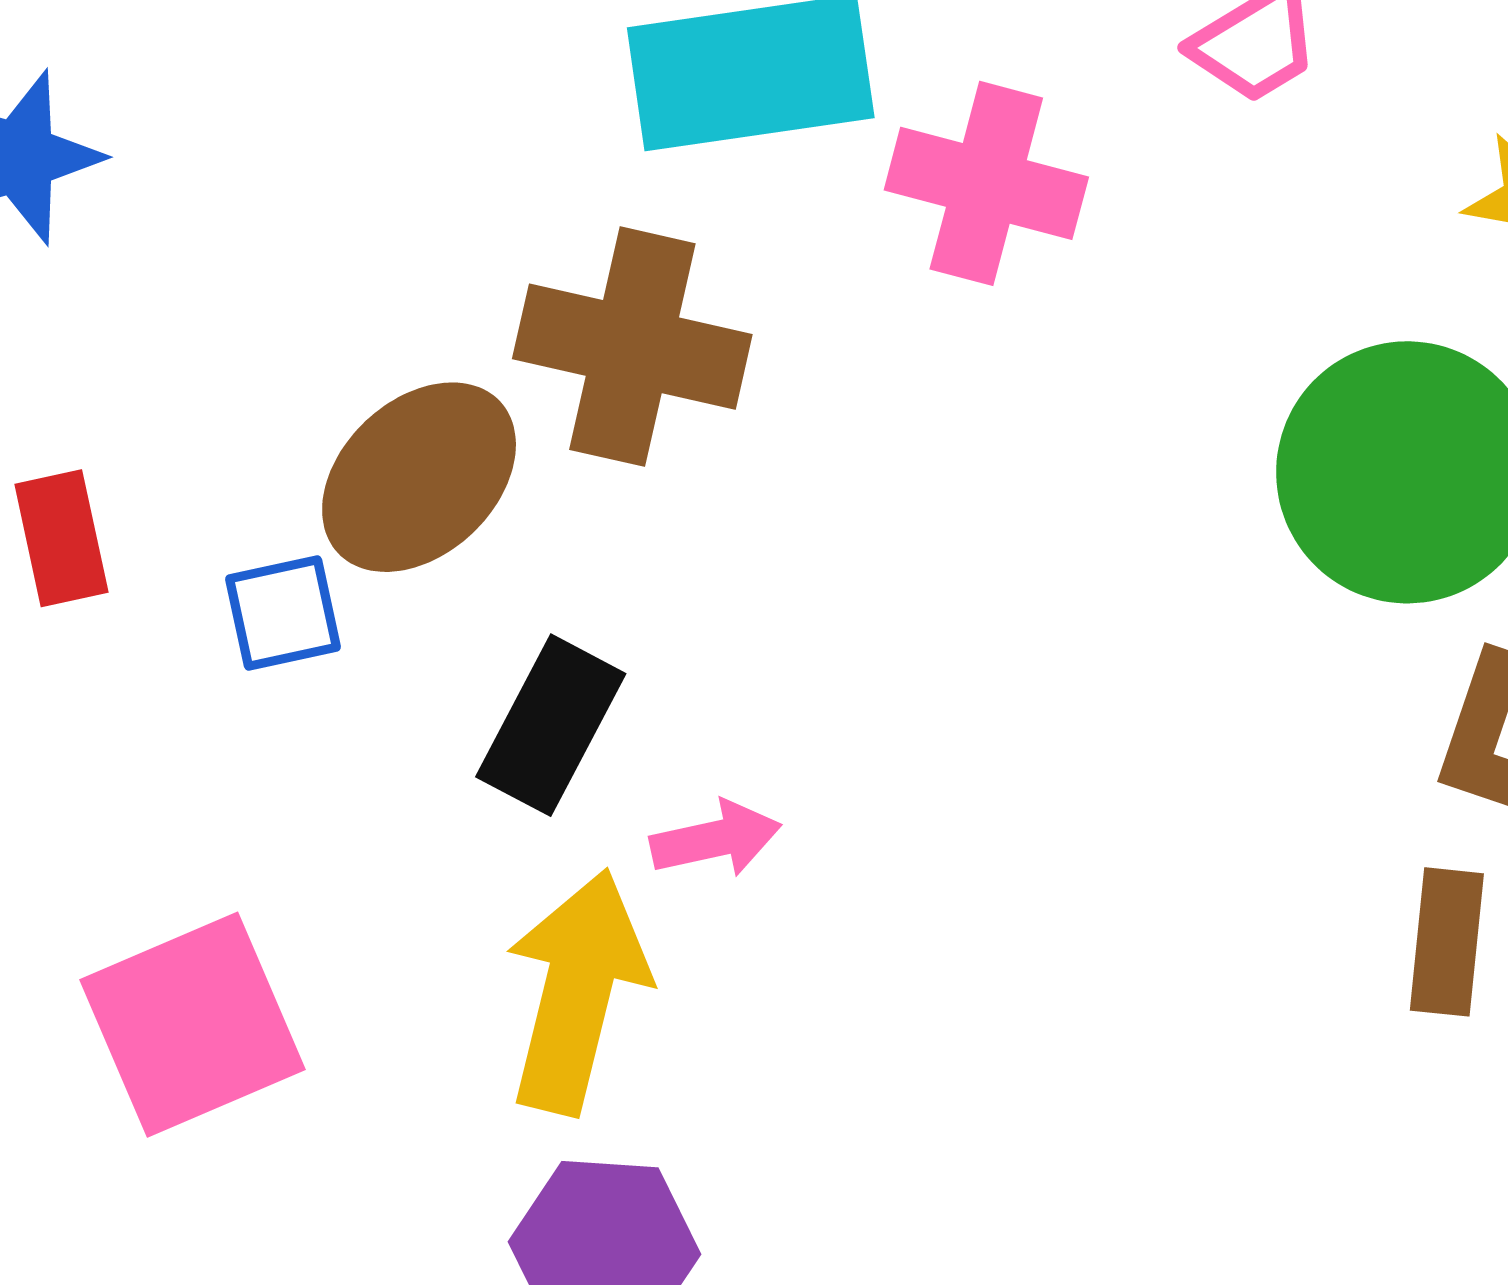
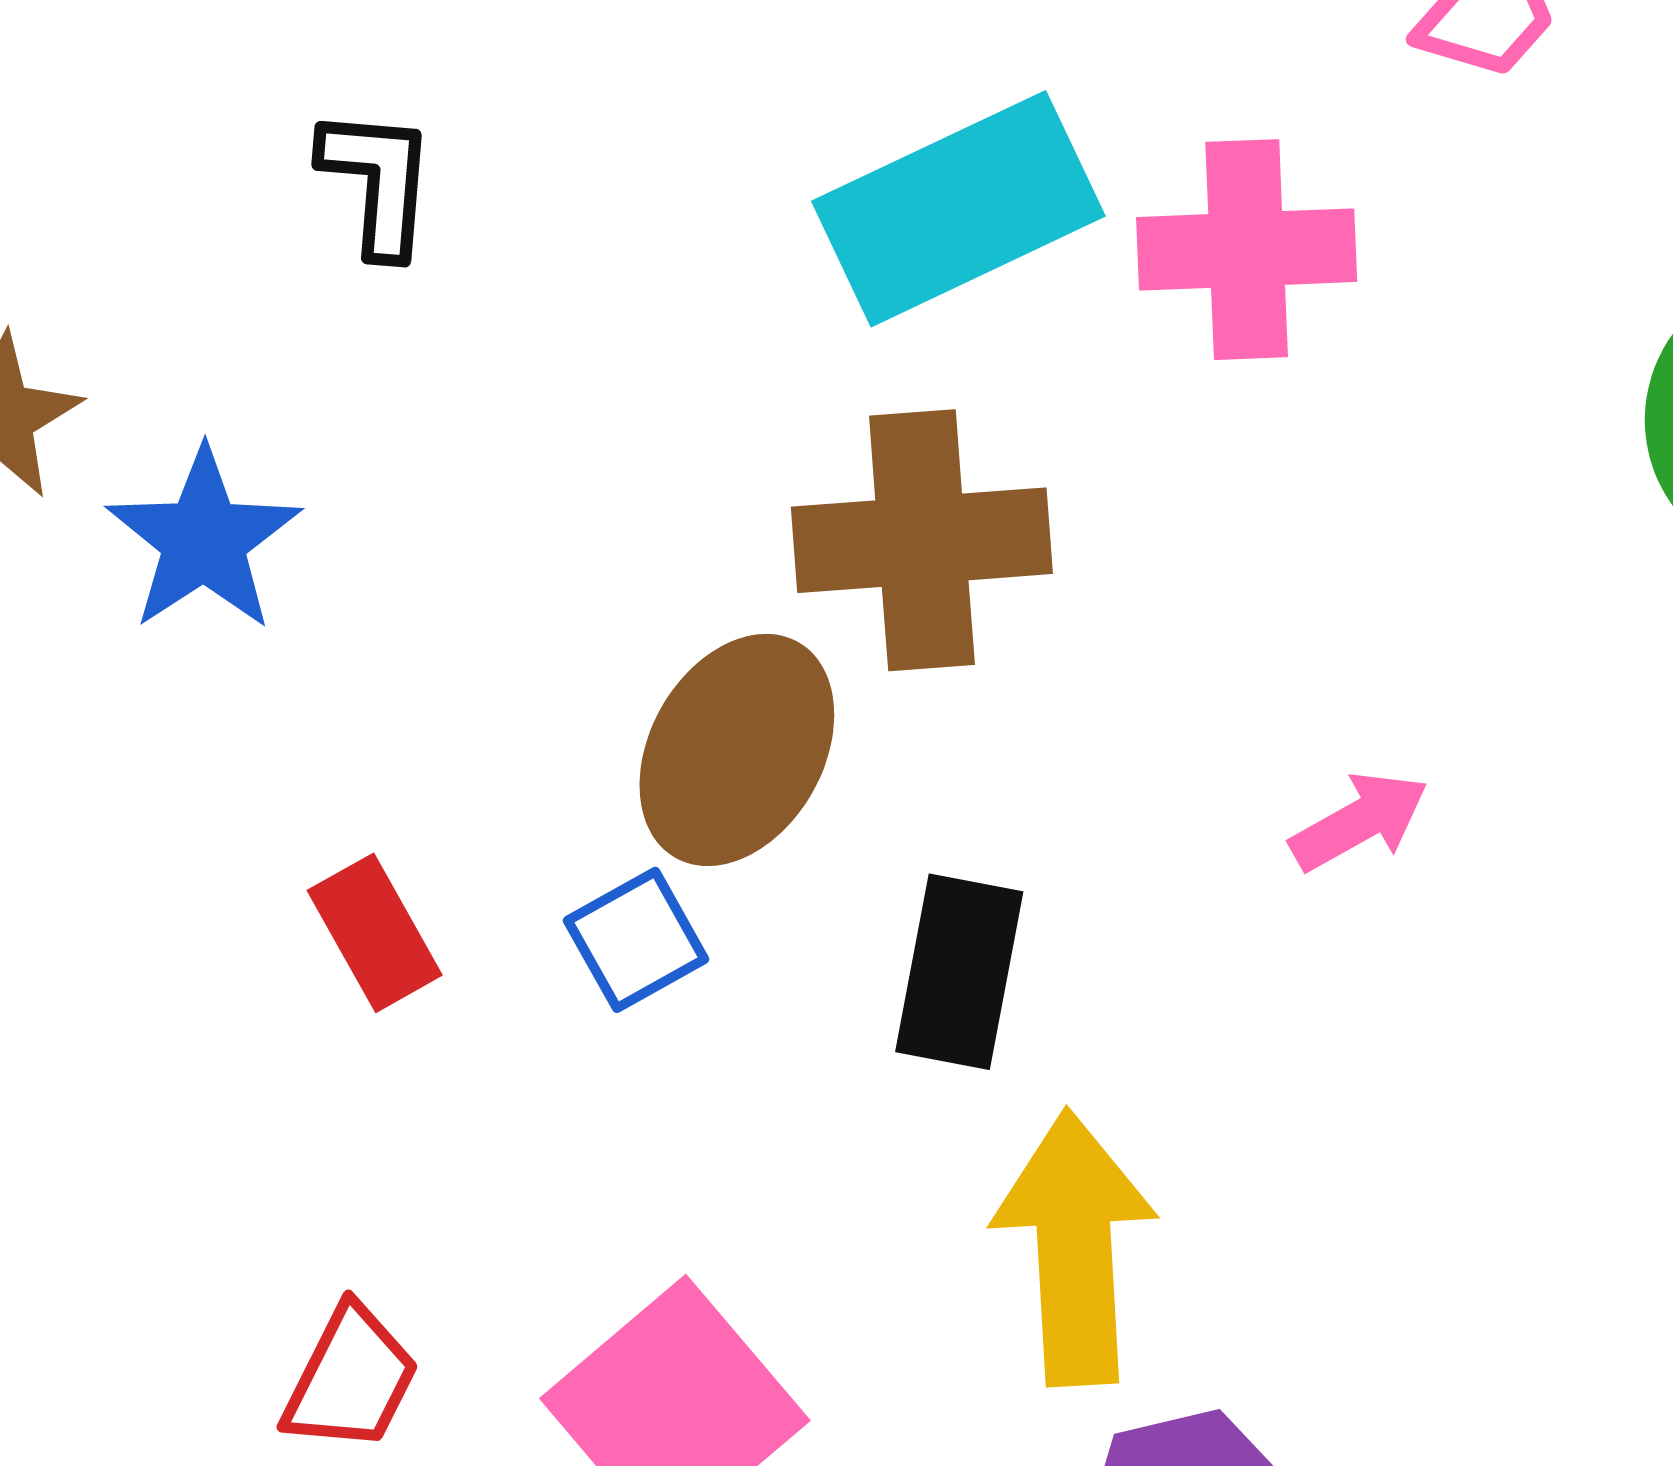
pink arrow: (716, 839) -> (1359, 821), moved

